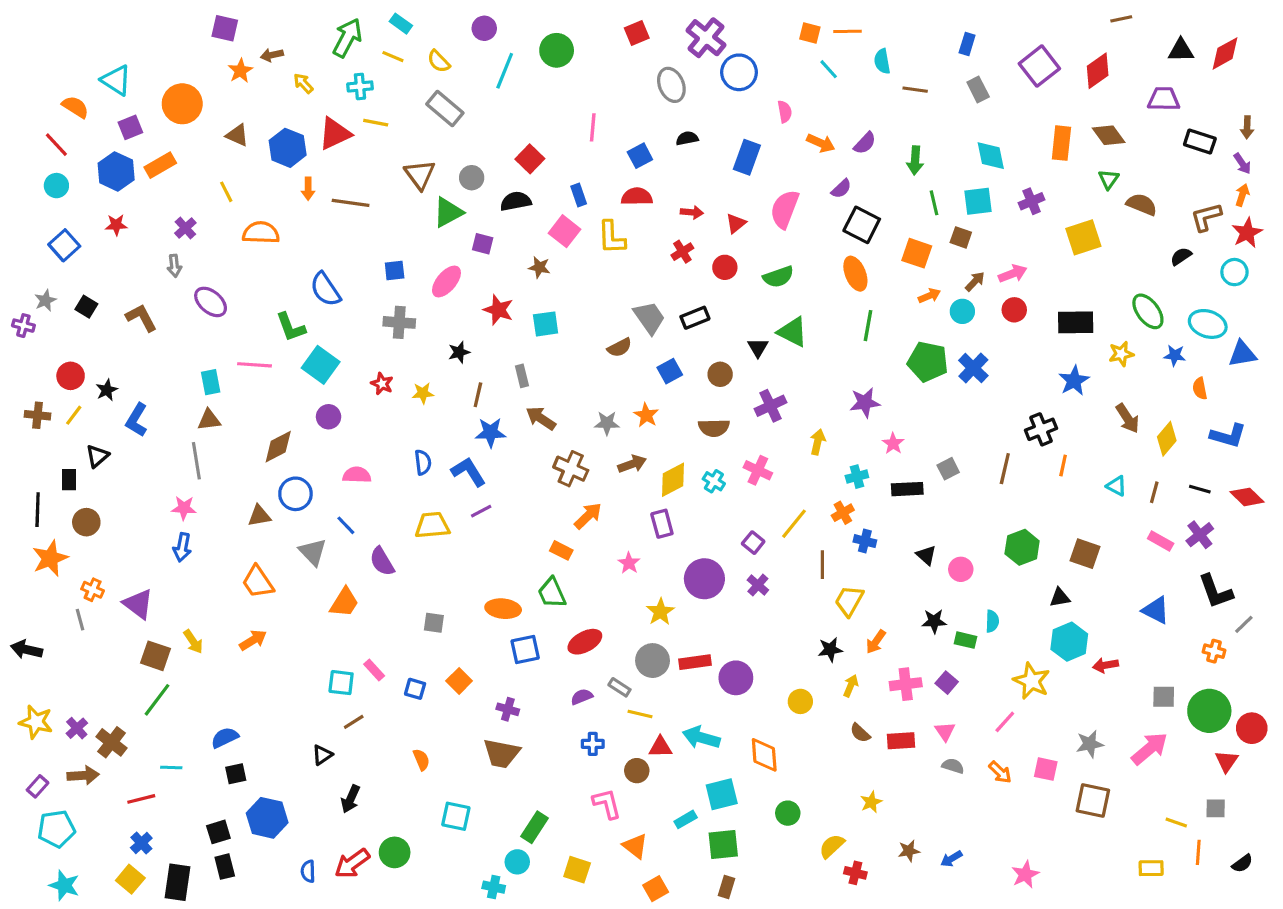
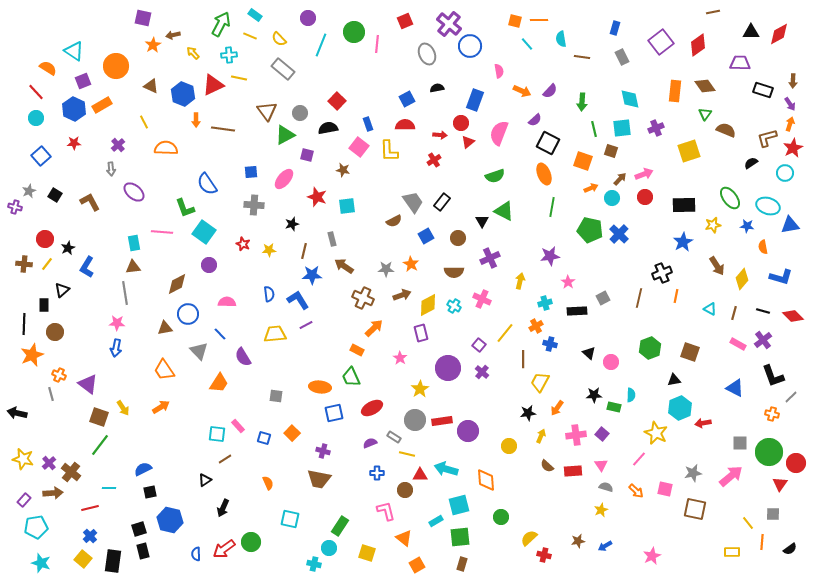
pink line: (593, 127) -> (377, 44), moved
red circle: (725, 267) -> (461, 123), moved
black rectangle: (695, 318) -> (442, 202), turned -30
yellow star: (871, 802) -> (601, 510), moved
yellow line: (1176, 823) -> (748, 523), turned 32

